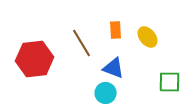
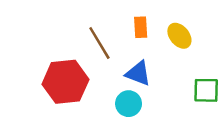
red hexagon: (35, 59) -> (65, 82), moved

